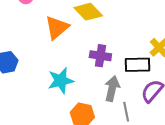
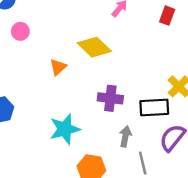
orange triangle: (57, 28) -> (58, 67), size x0.6
gray arrow: (112, 89) -> (125, 136), size x0.7

